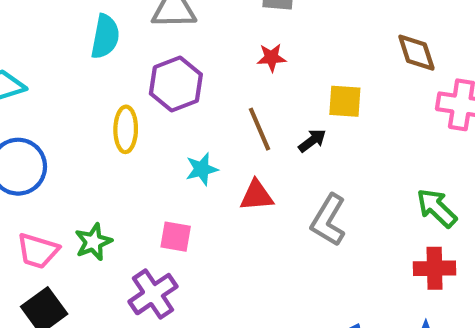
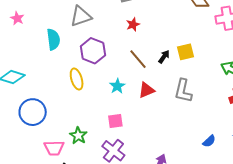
yellow square: (345, 101) -> (185, 52), moved

